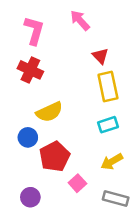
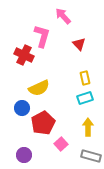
pink L-shape: (34, 31) -> (42, 36), moved
yellow rectangle: (108, 87) -> (85, 78), moved, size x0.6
yellow arrow: (112, 162) -> (88, 127), turned 120

